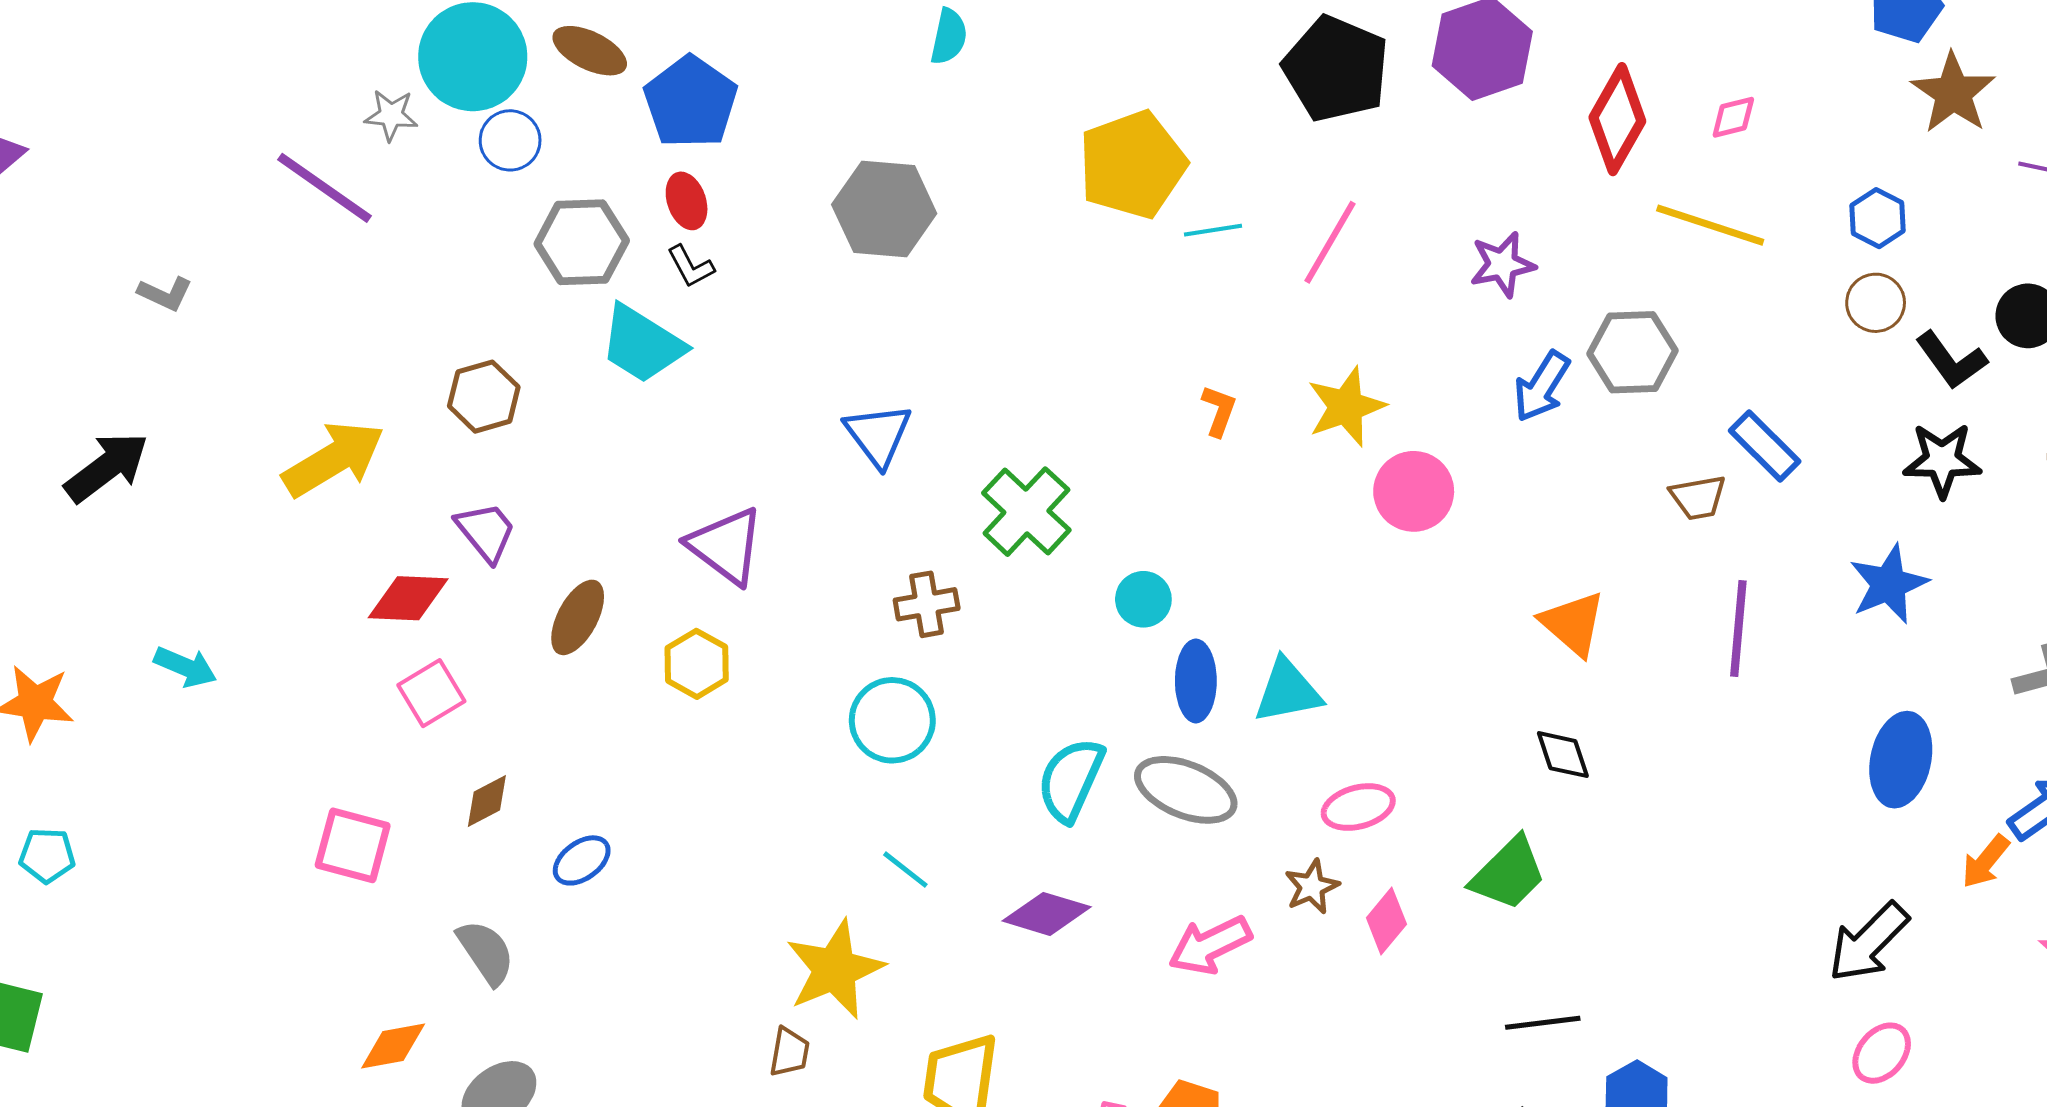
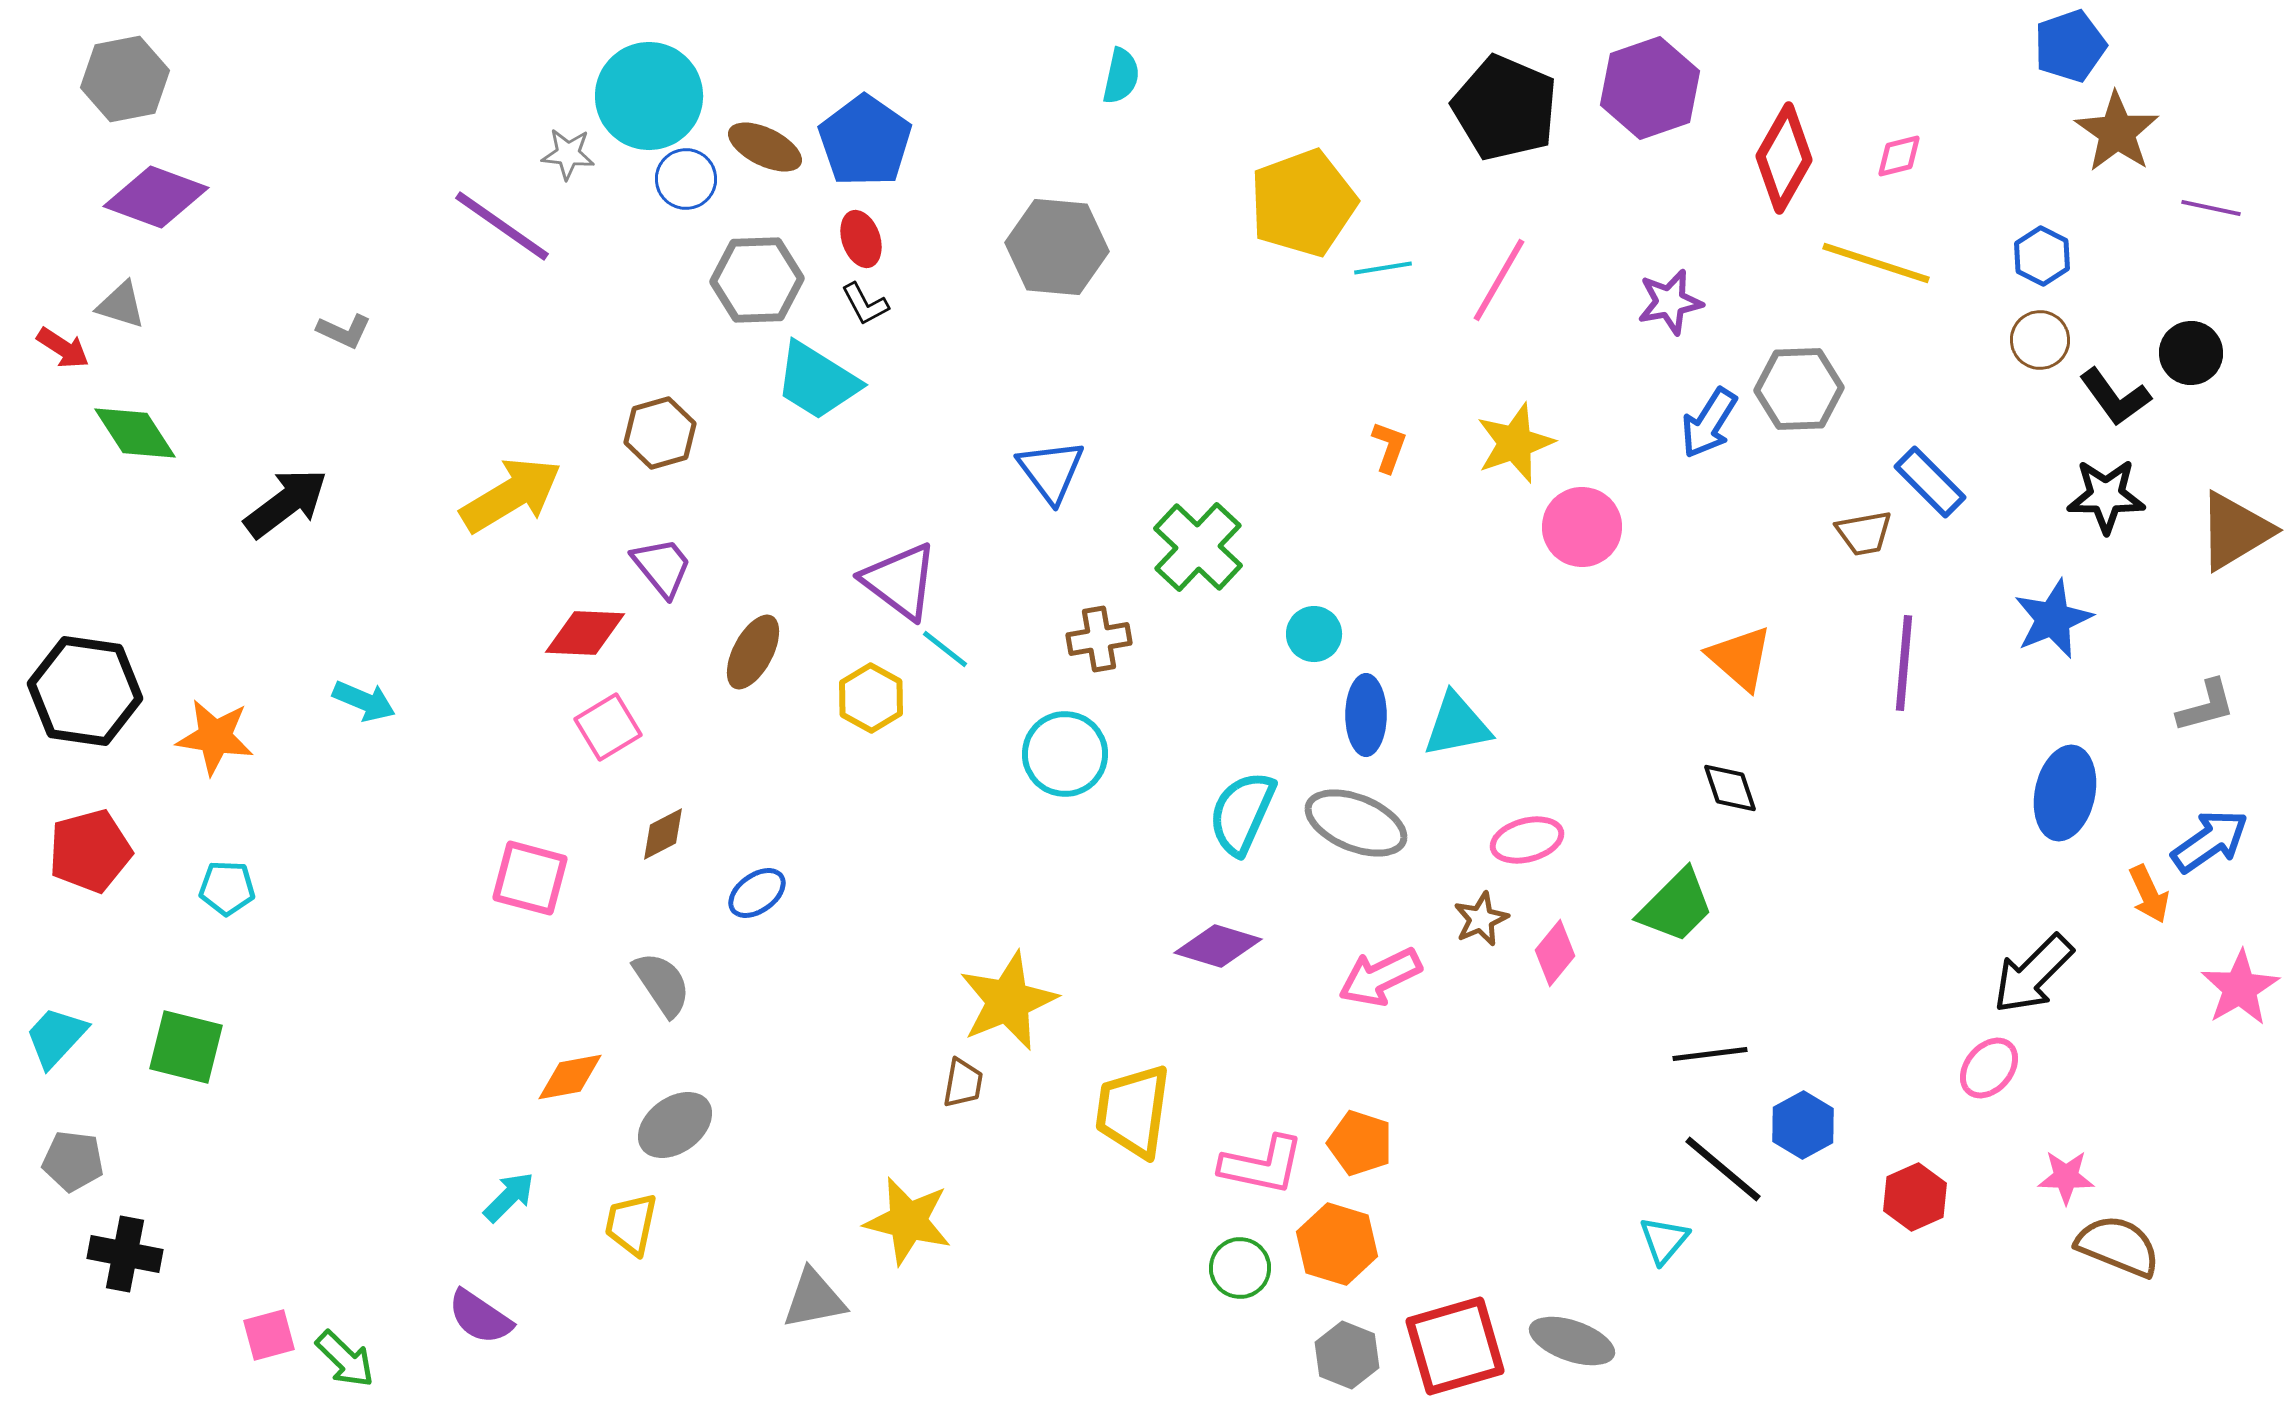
brown ellipse: (590, 51) -> (765, 147), moved
orange arrow: (1985, 861) -> (2149, 894), turned -64
cyan line: (905, 870) -> (945, 649), moved
pink ellipse: (1882, 1053) -> (1989, 1068), moved

